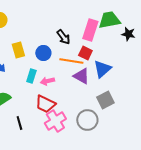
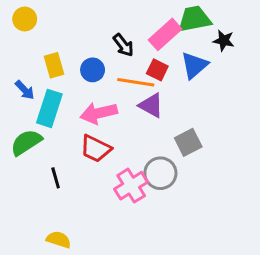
pink rectangle: (90, 30) -> (165, 34), turned 30
blue triangle: (102, 69) -> (194, 65), moved
cyan rectangle: (31, 76) -> (49, 108), moved, size x1.6
pink arrow: (47, 81) -> (99, 113), size x1.6
pink cross: (55, 121) -> (131, 186), moved

